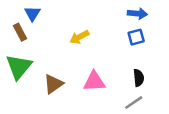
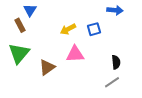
blue square: (136, 37) -> (94, 29), moved
pink triangle: (94, 82) -> (75, 54), moved

